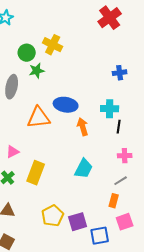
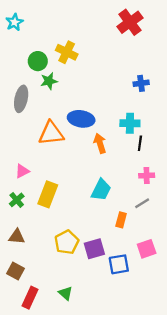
orange rectangle: (114, 201) -> (121, 220), moved

